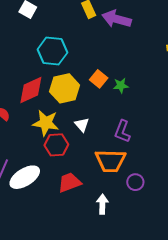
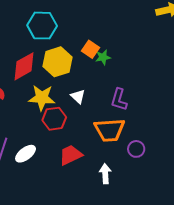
green star: (121, 85) -> (103, 57), moved
white ellipse: (25, 177) -> (26, 154), size x0.7

